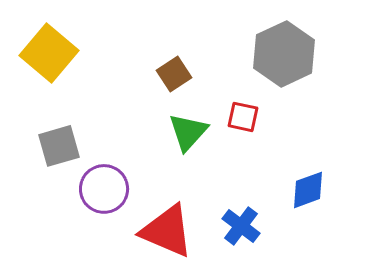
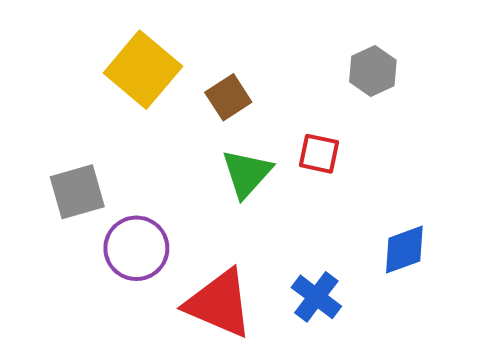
yellow square: (49, 53) -> (143, 70), moved
gray hexagon: (284, 54) -> (373, 71), size x0.6

